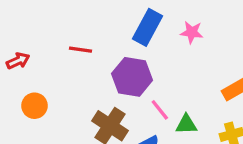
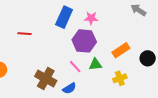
purple hexagon: (132, 77) -> (84, 41), moved
green triangle: (186, 124) -> (95, 64), moved

